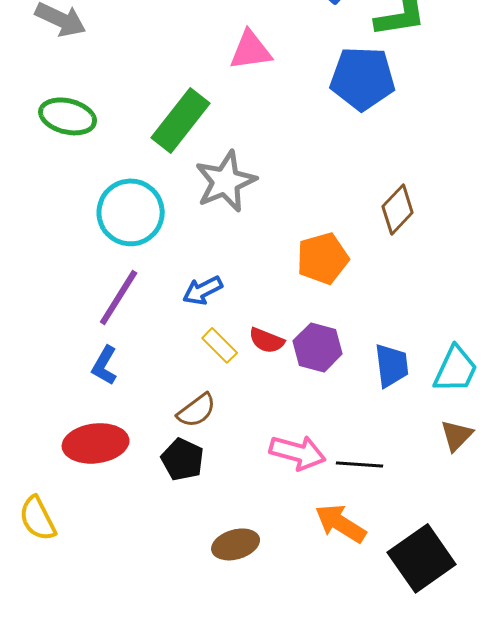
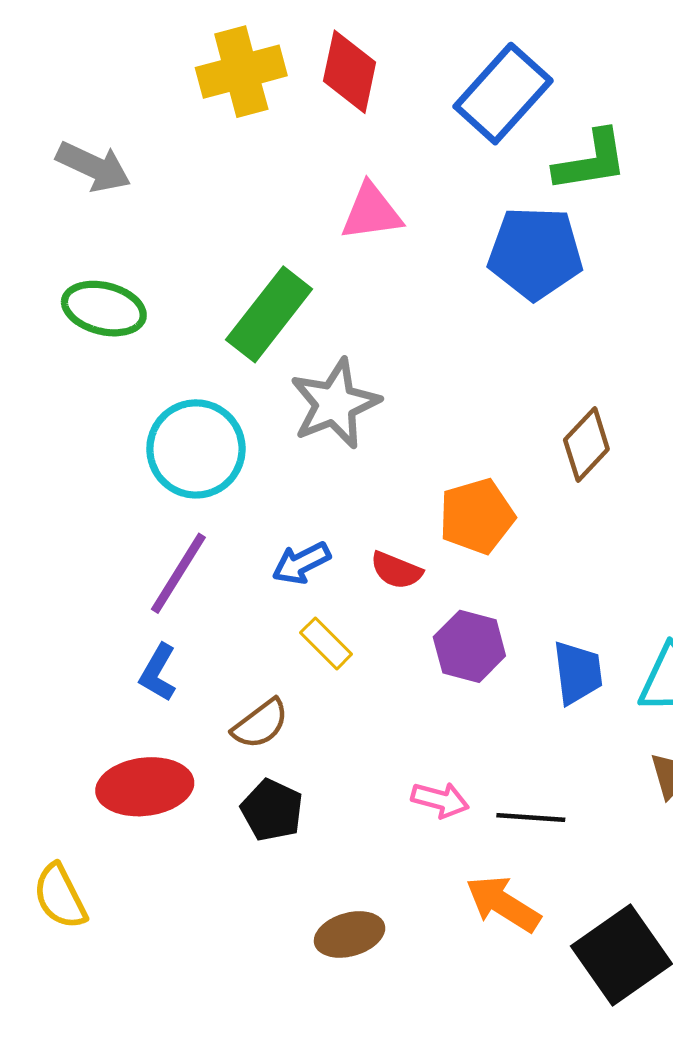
red semicircle: (267, 340) -> (396, 570), moved
brown semicircle: (197, 410) -> (260, 724), moved
pink arrow: (298, 452) -> (440, 800), size x0.7

